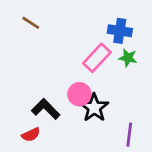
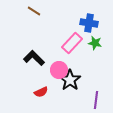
brown line: (31, 23) -> (34, 11), moved
black L-shape: (46, 109) -> (34, 58), moved
red semicircle: (31, 135) -> (41, 92), moved

